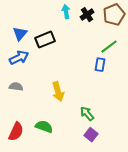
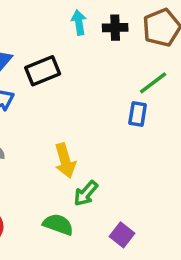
black cross: (87, 15) -> (115, 28), turned 32
green arrow: (87, 114) -> (86, 193), moved, turned -98
green semicircle: (44, 127) -> (58, 224), moved

